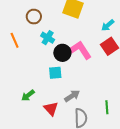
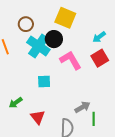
cyan cross: (48, 38) -> (38, 46), size x1.6
black circle: (62, 53) -> (54, 39), moved
gray arrow: (72, 96) -> (82, 107), moved

